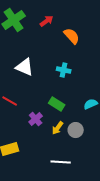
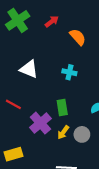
green rectangle: (57, 104) -> (62, 107), turned 49
purple cross: (36, 119) -> (40, 123), size x1.5

